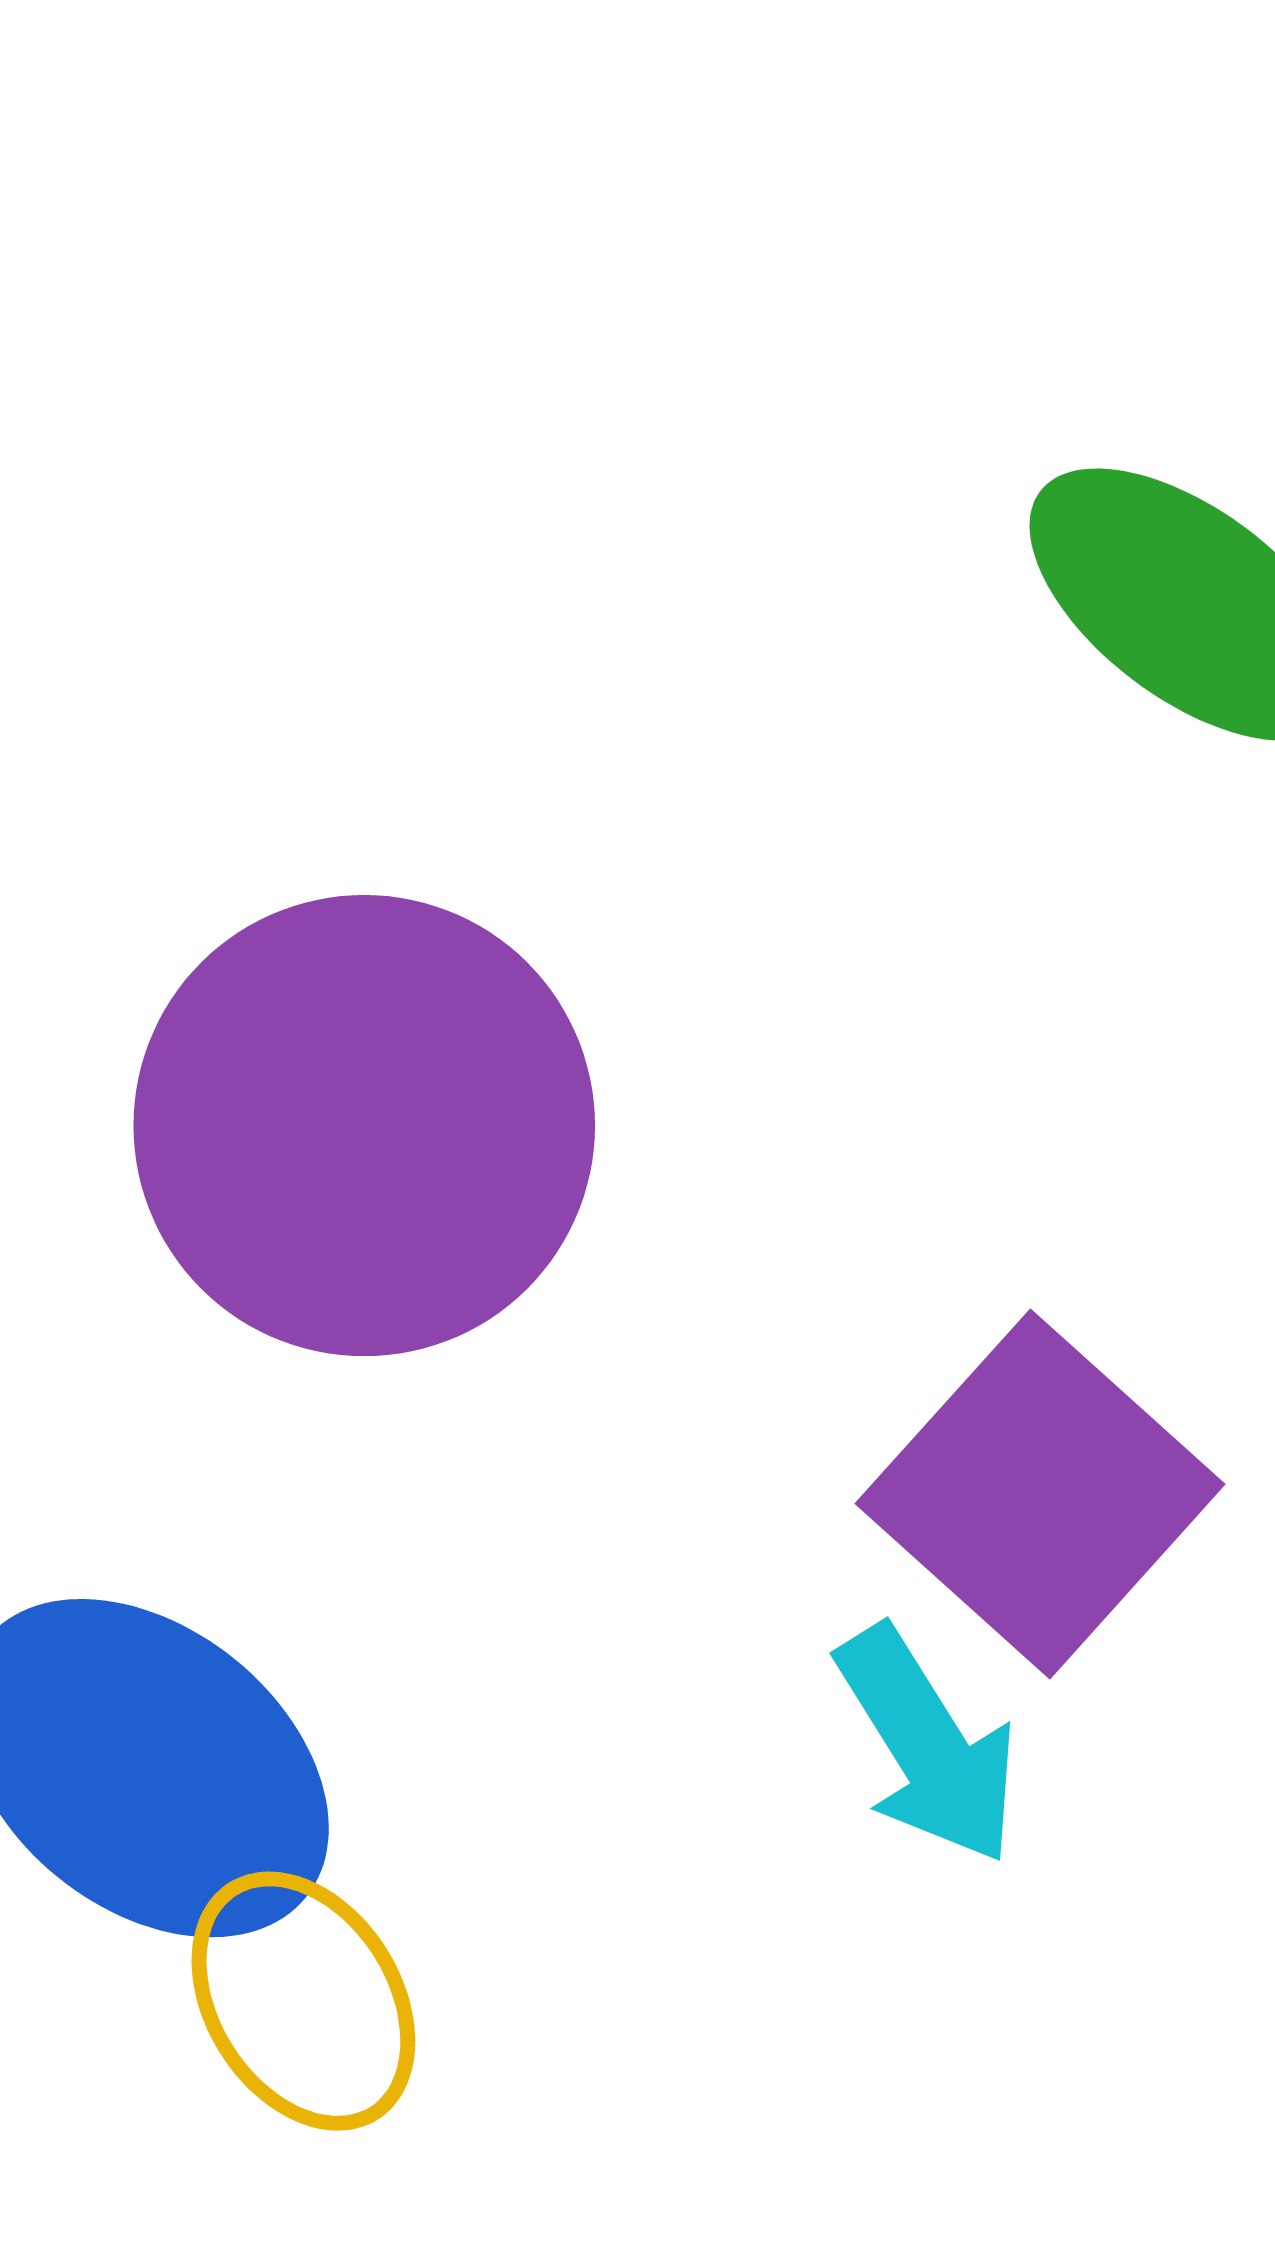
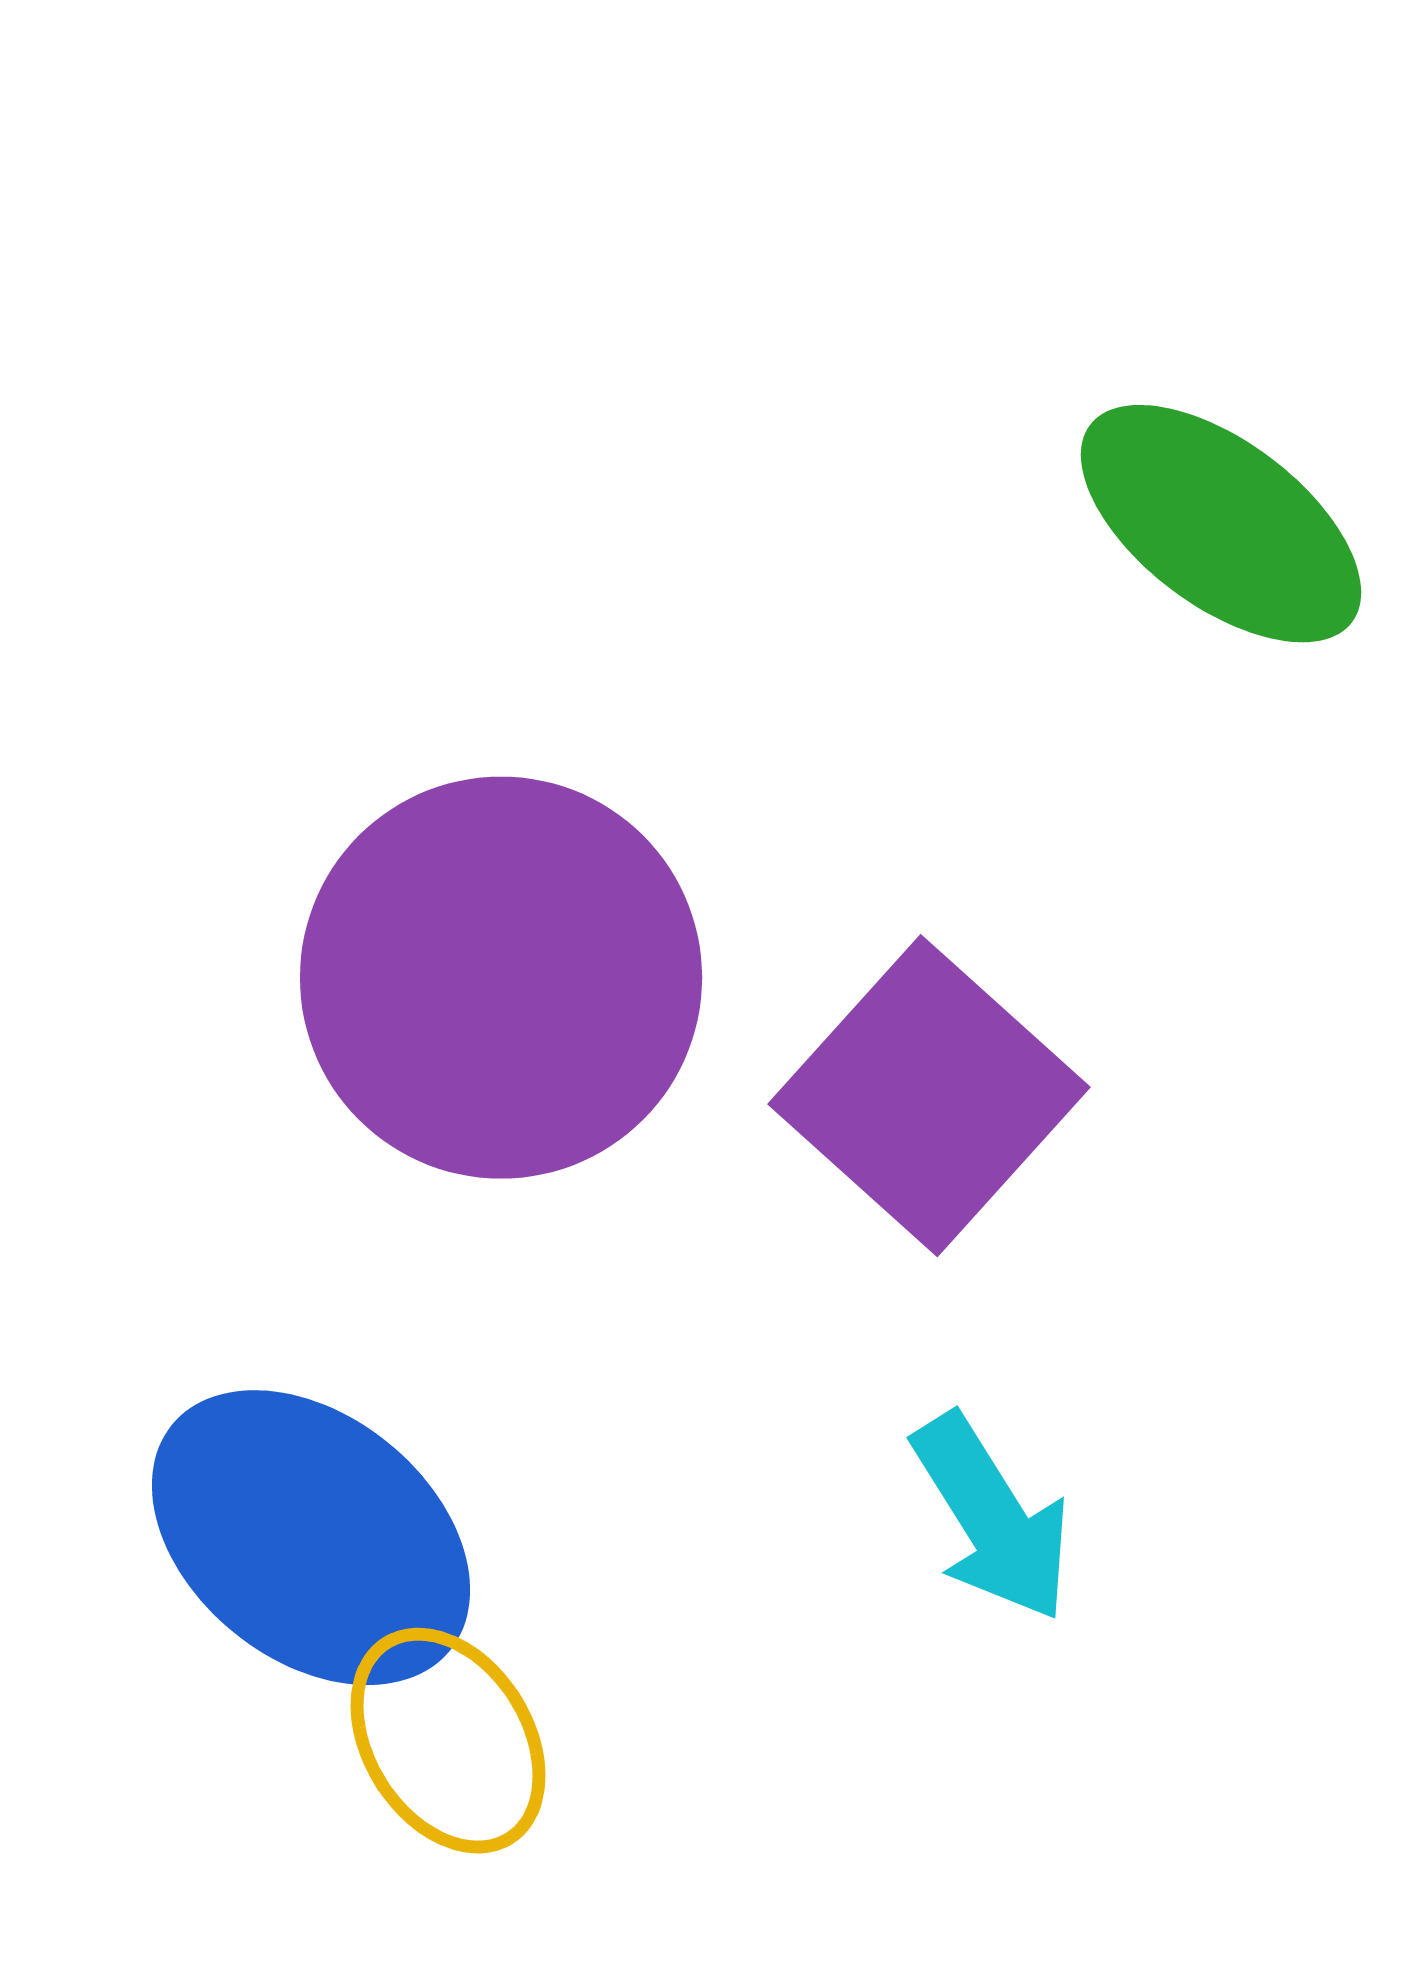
purple square: (1040, 1494) -> (929, 1096), moved

